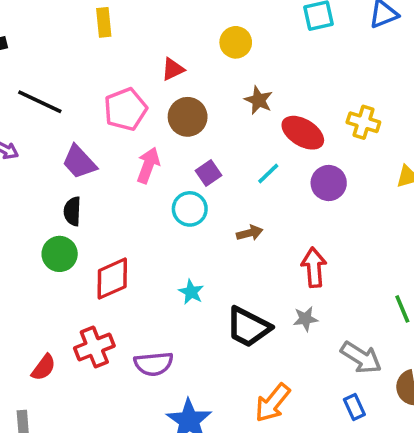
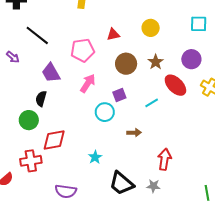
brown circle: (188, 117) -> (126, 64), moved
purple circle: (329, 183) -> (191, 59), moved
red cross: (94, 347) -> (31, 161), moved

